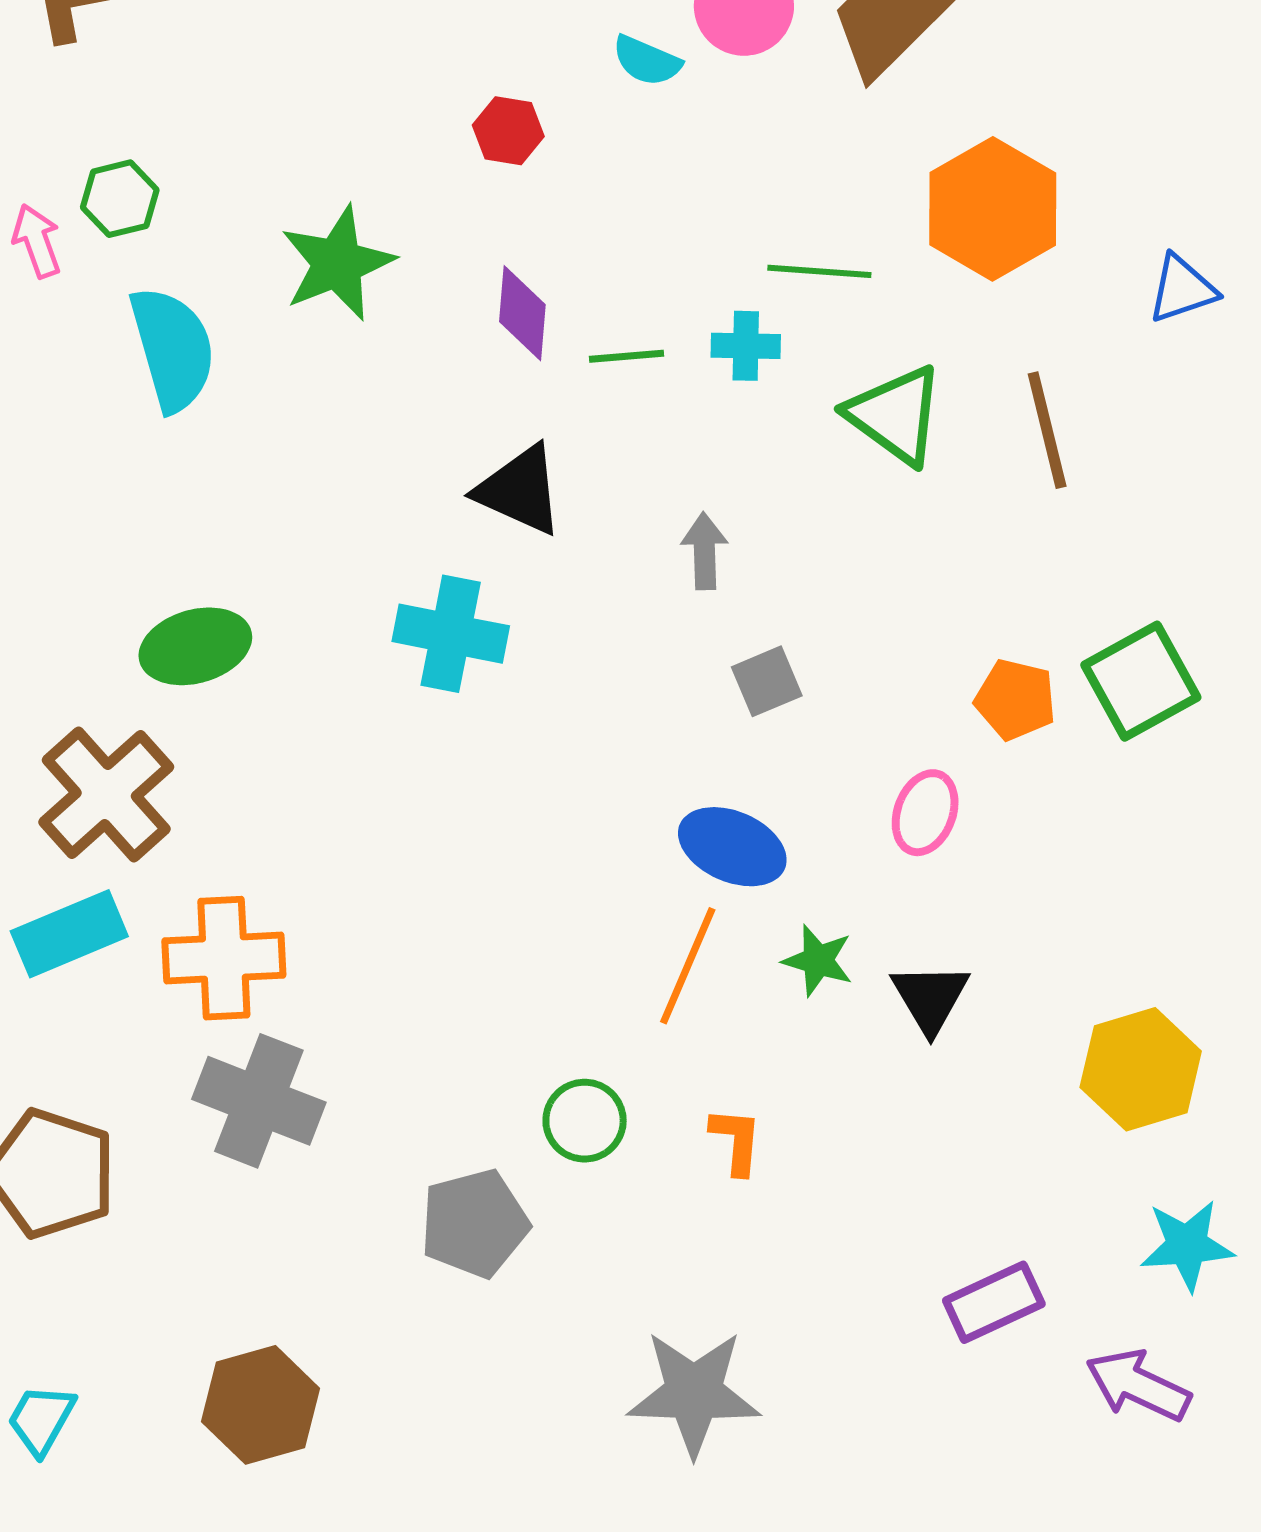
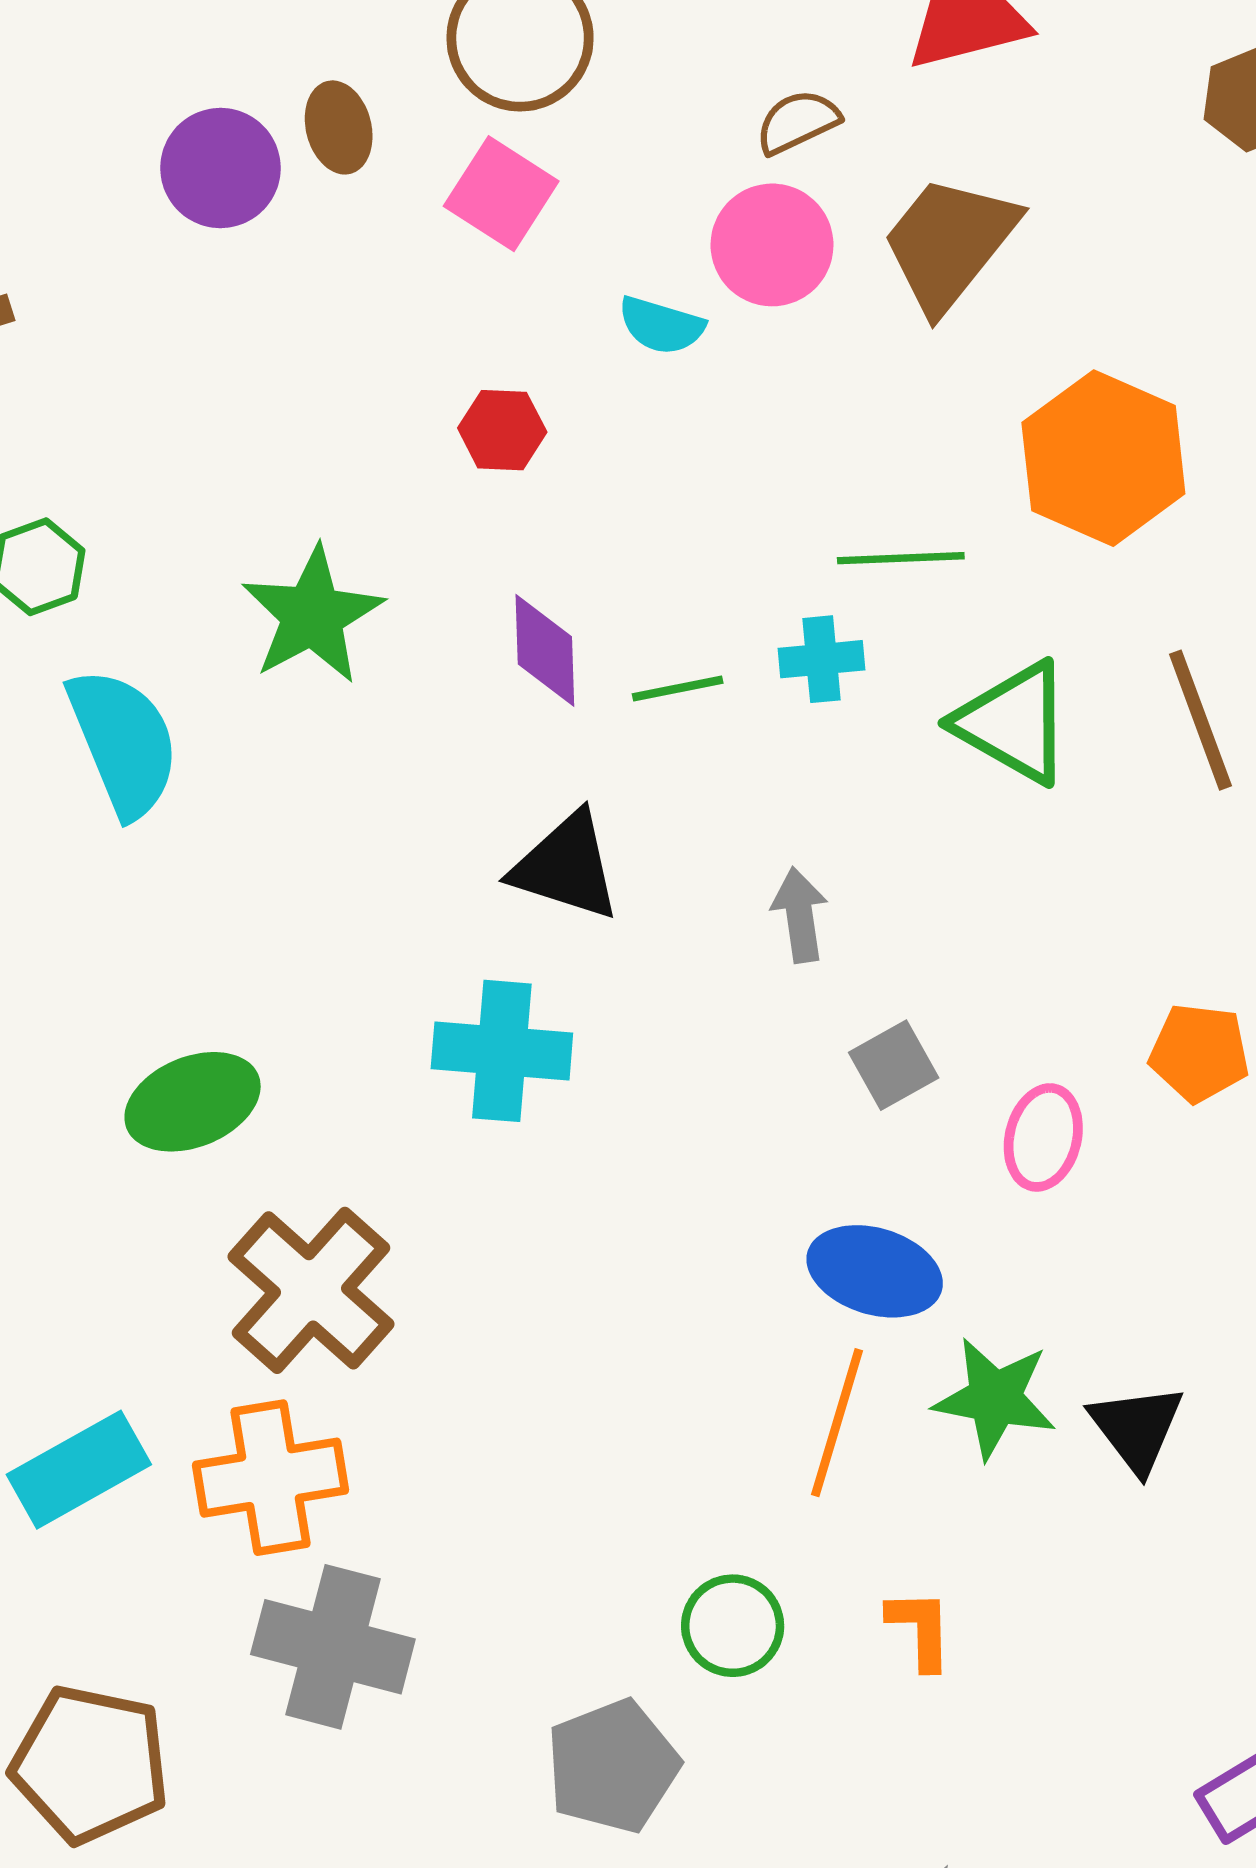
brown cross: (106, 795) -> (311, 1290), moved
pink ellipse: (925, 813) -> (1043, 1137), moved
green star: (818, 960) -> (995, 1398), size x1.4

